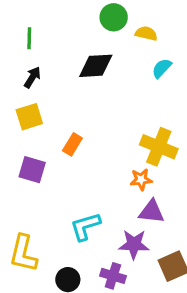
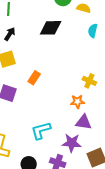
cyan semicircle: (162, 68) -> (93, 31), turned -32
yellow cross: (159, 147) -> (89, 81), size x0.6

